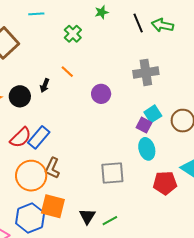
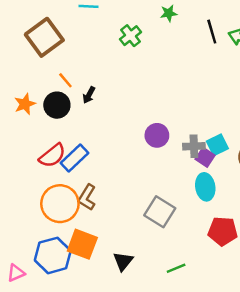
orange line: (67, 72) -> (65, 80), moved
gray cross: (146, 72) -> (194, 146), moved, size x0.7
purple circle: (101, 94) -> (157, 135), moved
gray square: (112, 173) -> (160, 212), turned 30
green line: (110, 221) -> (176, 268), moved

